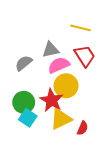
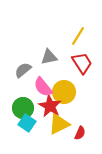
yellow line: (80, 28) -> (78, 36), turned -72
pink semicircle: (59, 65) -> (43, 87), moved, turned -105

